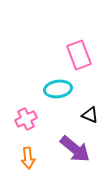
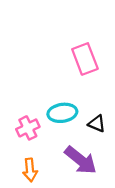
cyan ellipse: (58, 89) -> (62, 113), moved

